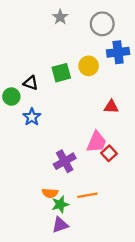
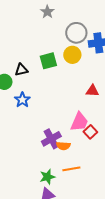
gray circle: (102, 24) -> (76, 33), moved
black triangle: (31, 83) -> (21, 70), turned -32
orange semicircle: (50, 193) -> (63, 146), moved

